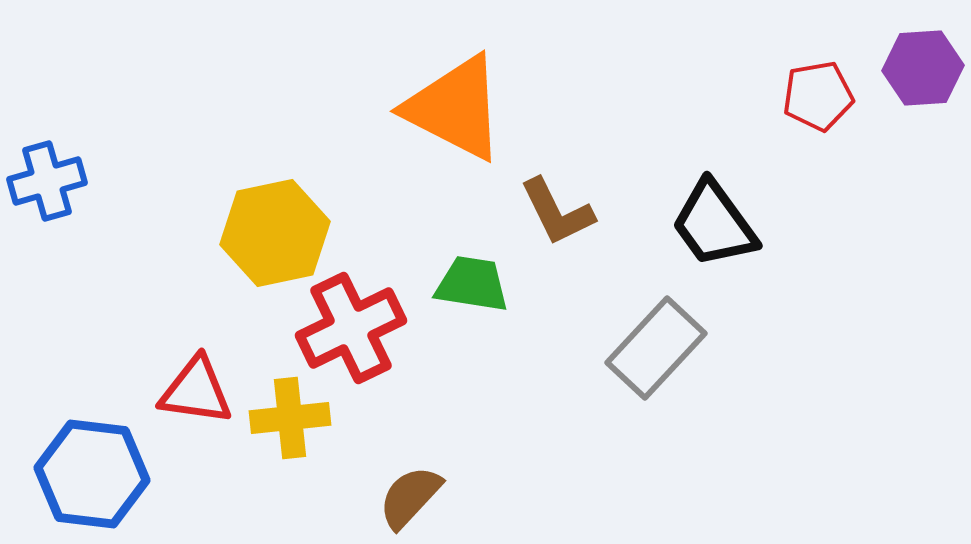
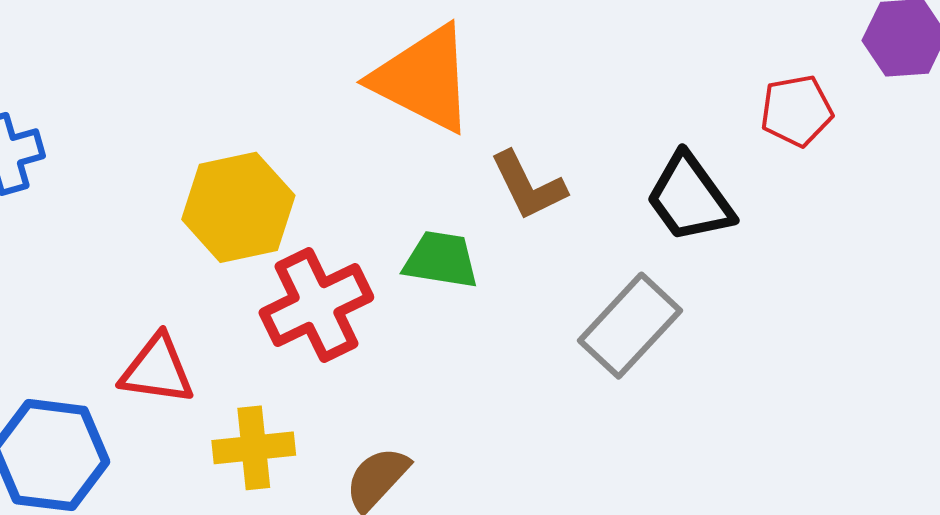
red pentagon: (818, 96) -> (797, 111), moved
yellow cross: (290, 418) -> (254, 448), moved

